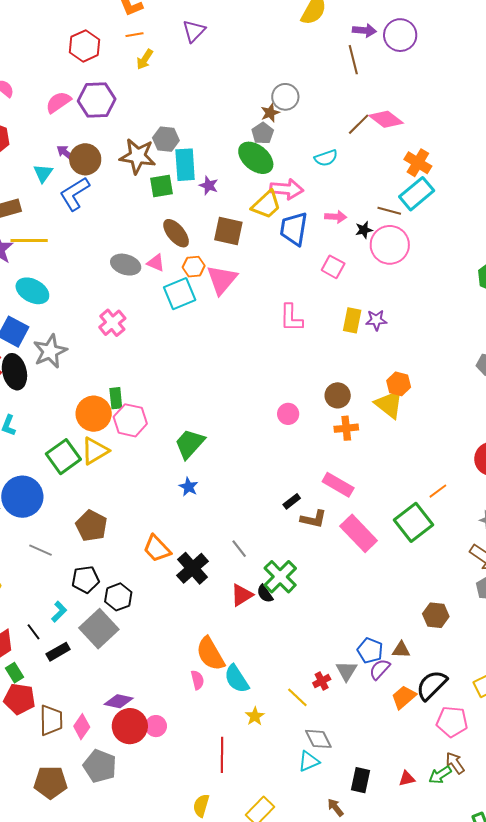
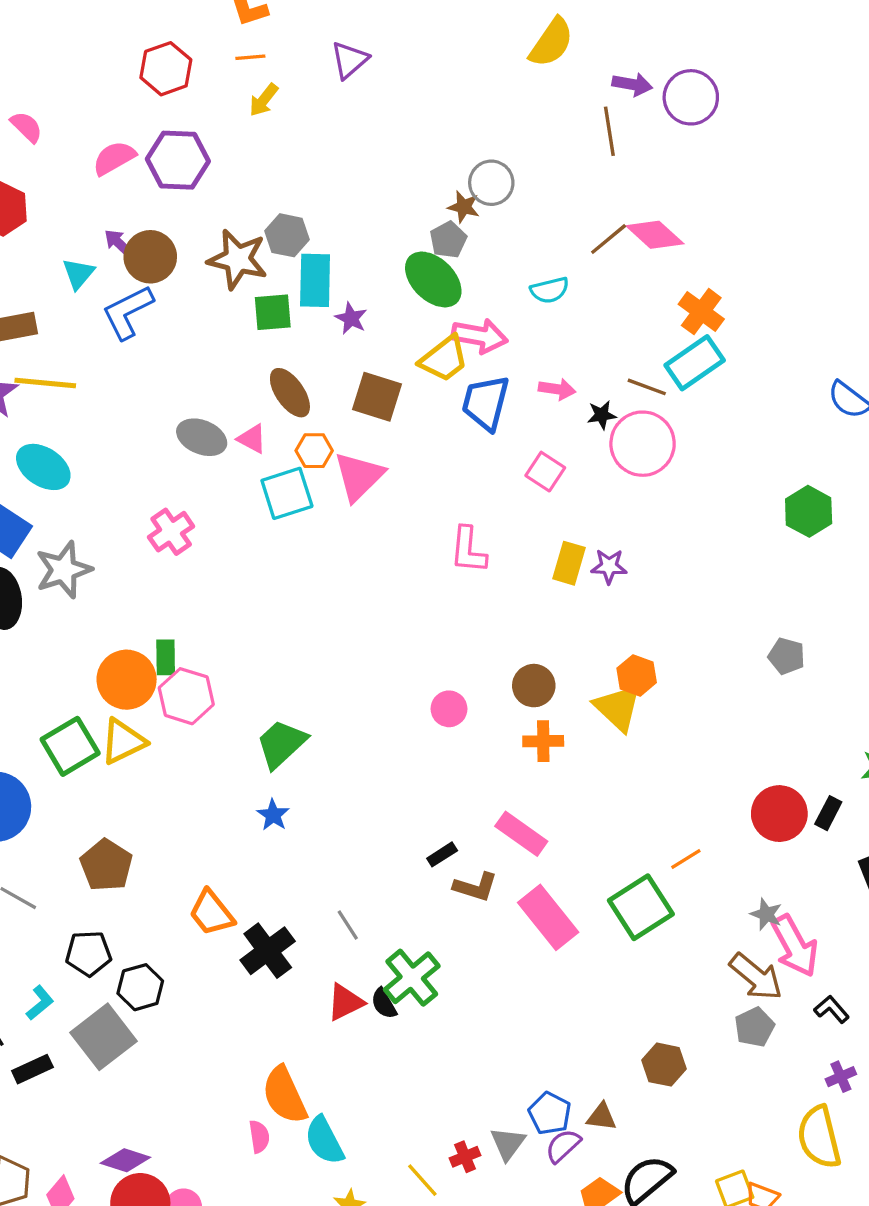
brown star: (270, 113) -> (464, 207), turned 30

